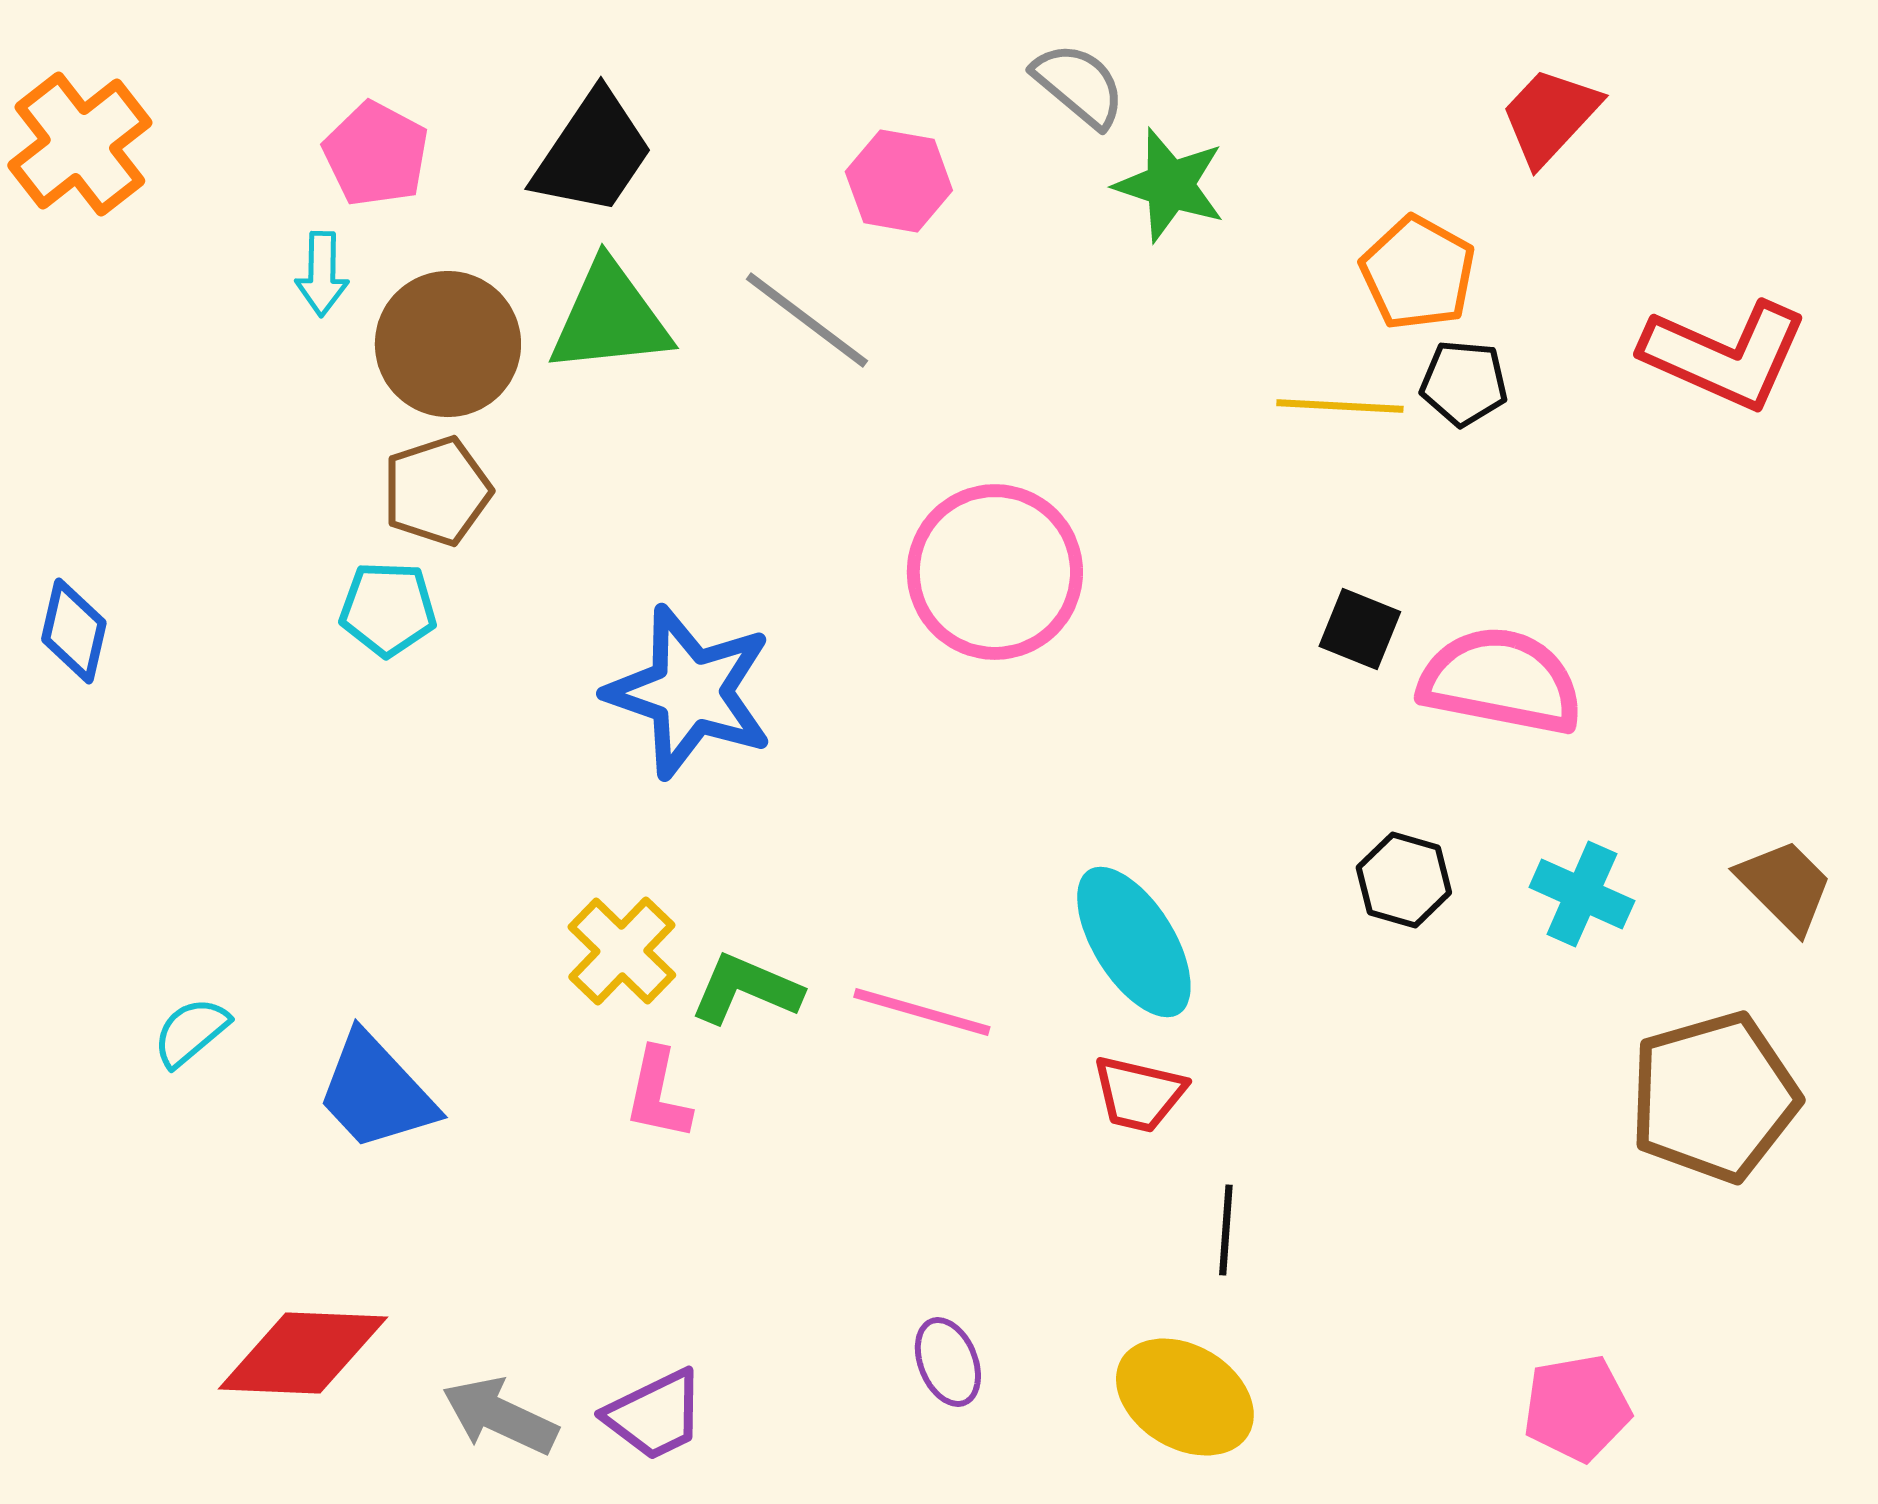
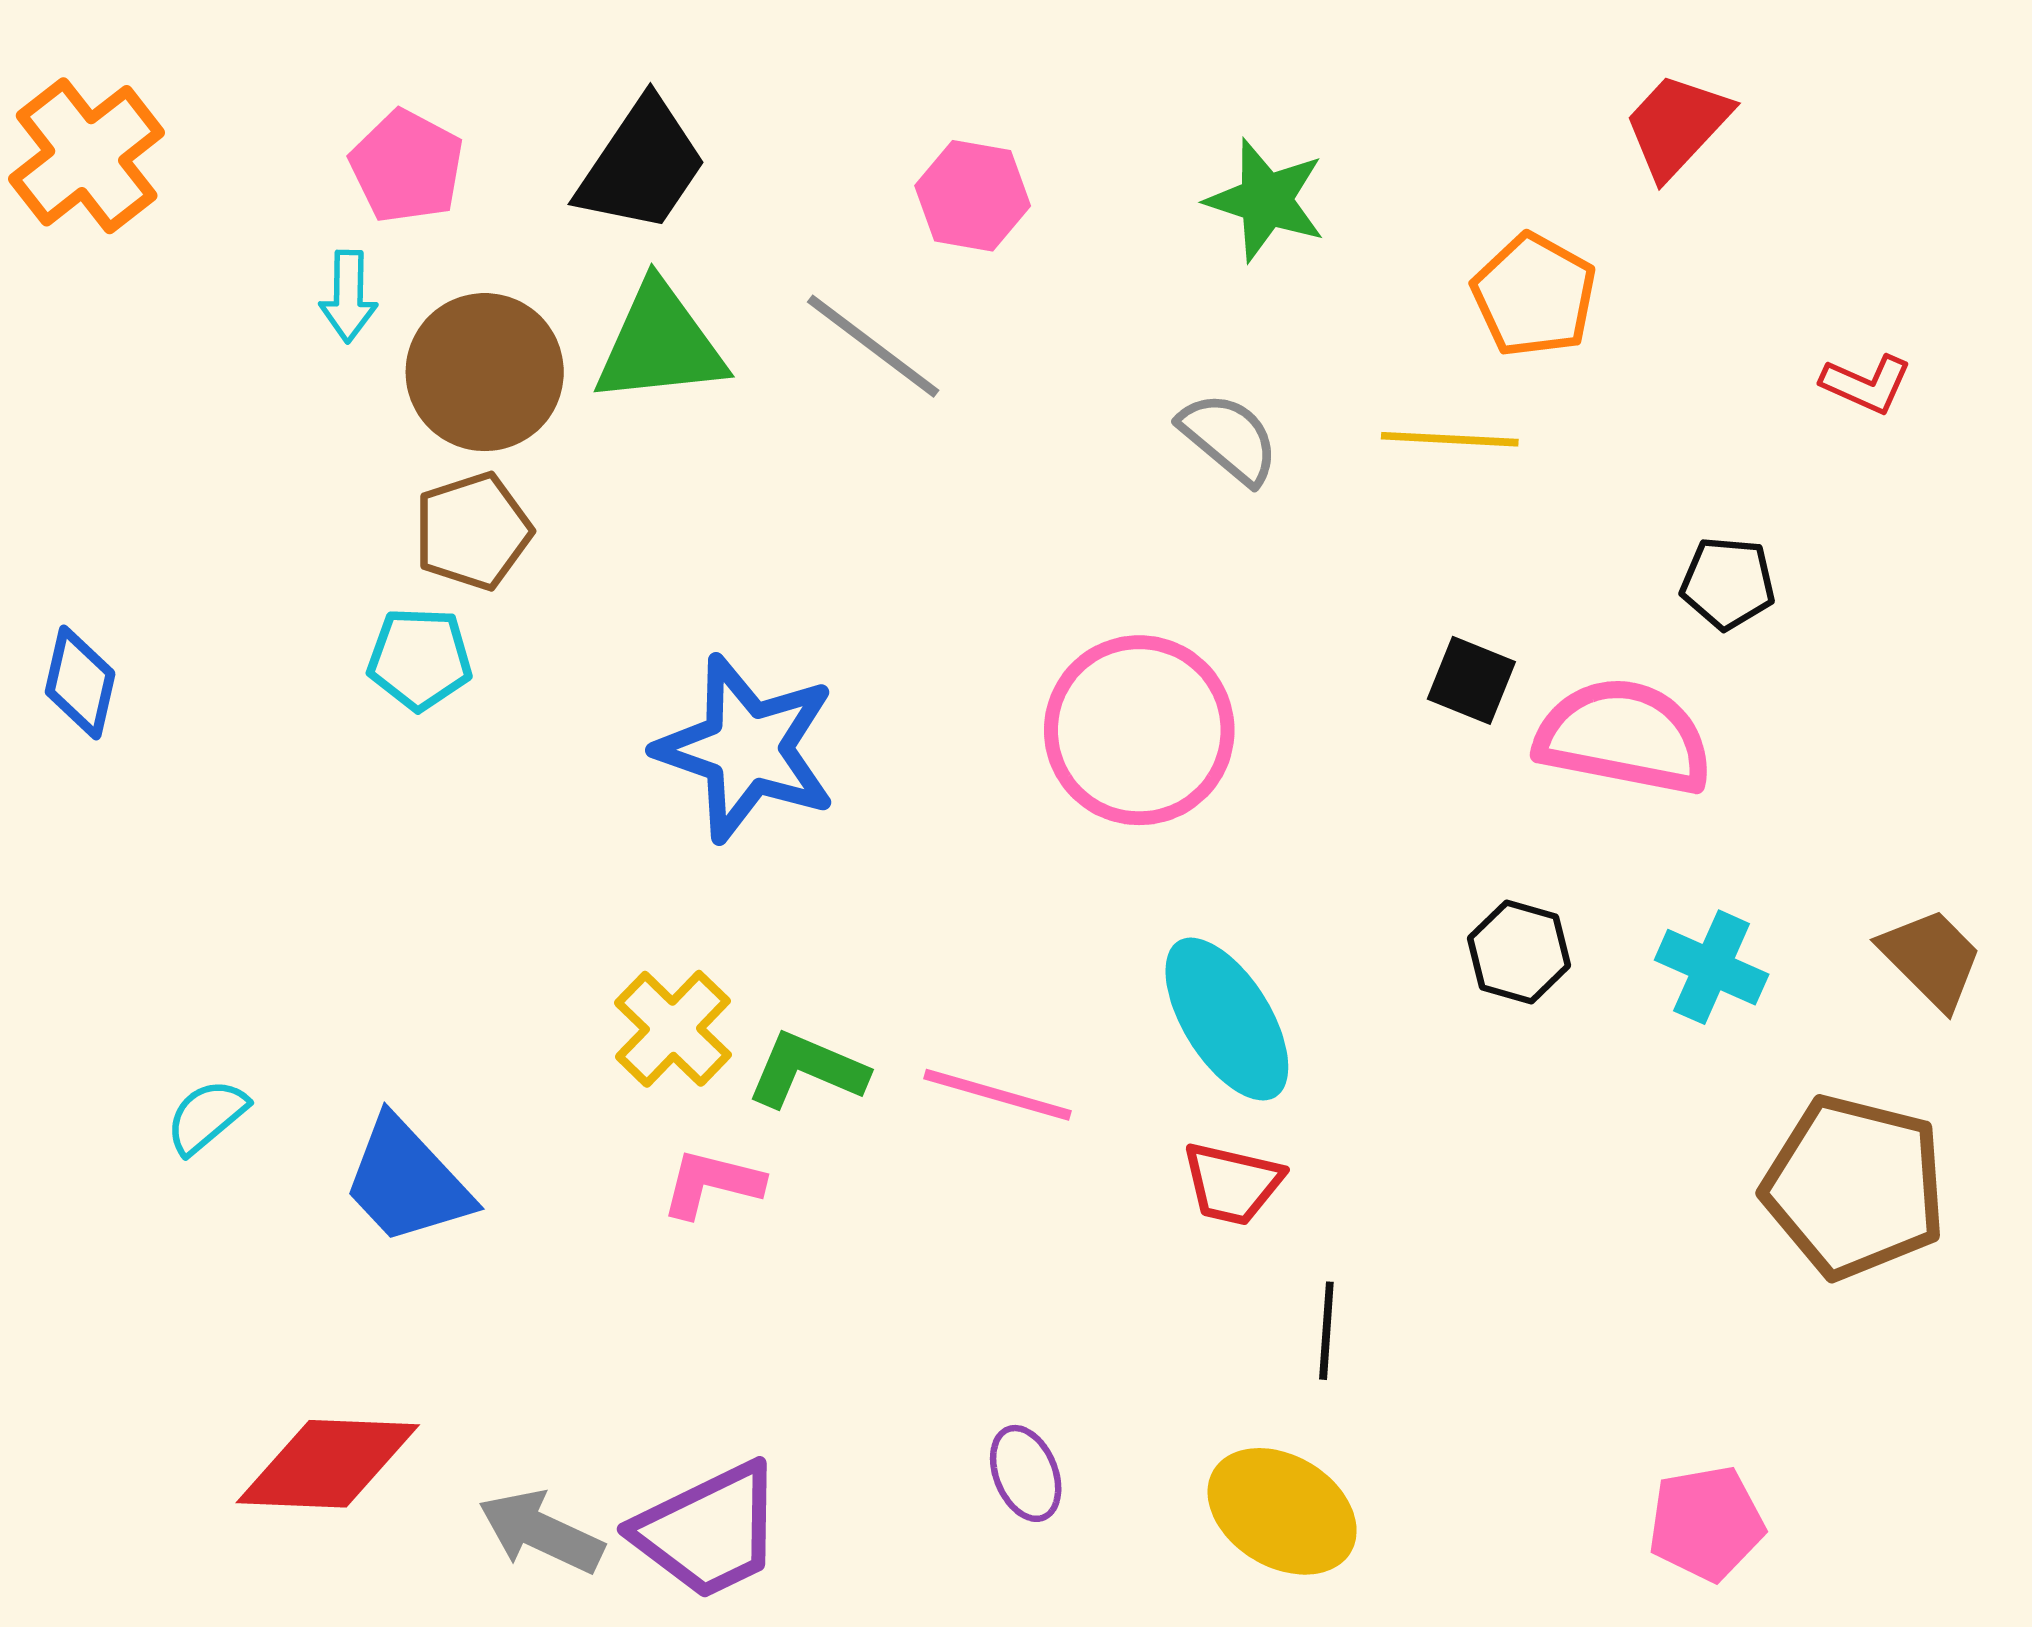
gray semicircle: (1079, 85) -> (1229, 438), moved
red L-shape: (1725, 355) -> (1866, 384), size x0.5
black pentagon: (1464, 383) -> (1728, 583), moved
pink circle: (995, 572) -> (1139, 730), moved
pink L-shape: (658, 1094) -> (712, 1184), turned 92
brown pentagon: (1714, 1097) -> (1854, 1187), turned 30
purple trapezoid: (655, 1415) -> (709, 1531), size x1.4

